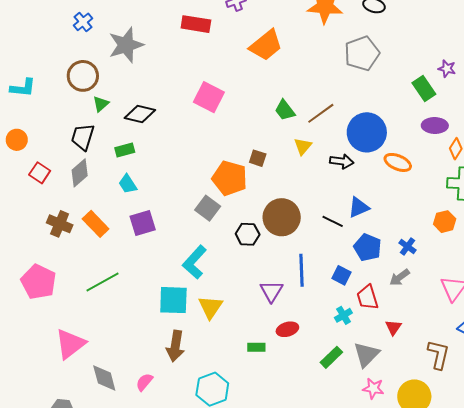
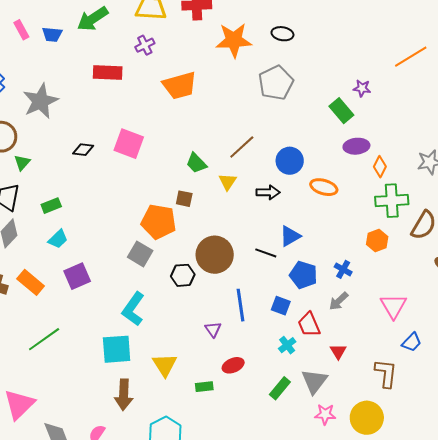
orange trapezoid: (266, 45) -> (180, 86), turned 30
green trapezoid: (285, 110) -> (196, 163), moved
black diamond: (140, 114) -> (83, 150), moved, size x0.7
blue circle: (367, 132) -> (290, 161), size x0.7
cyan trapezoid: (128, 184) -> (58, 239), turned -95
purple triangle: (271, 291) -> (213, 329), size x0.7
yellow triangle: (210, 307) -> (165, 365), moved

